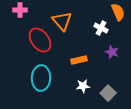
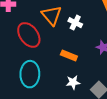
white cross: (101, 28) -> (75, 23), moved
orange rectangle: (79, 60) -> (69, 56), turned 35

